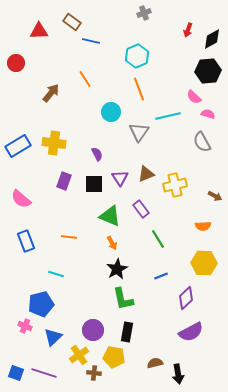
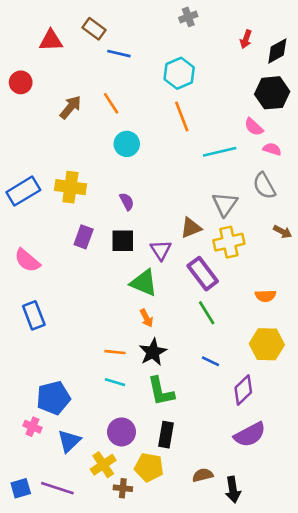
brown arrow: (51, 93) -> (70, 107), moved
cyan circle: (111, 112) -> (127, 144), moved
gray triangle: (139, 132) -> (225, 204), moved
purple triangle: (120, 178) -> (161, 250), moved
brown arrow: (215, 196) -> (283, 232), moved
purple rectangle: (141, 209) -> (203, 274), moved, size x1.4
orange line: (69, 237) -> (115, 352), moved
cyan line: (56, 274) -> (115, 382), moved
blue line: (161, 276) -> (211, 361), turned 48
blue square: (16, 373) -> (21, 488), turned -35

